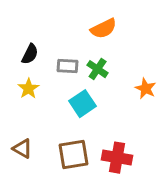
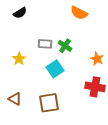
orange semicircle: (104, 29) -> (79, 13), moved, turned 54
black semicircle: (30, 54) -> (20, 13), moved, turned 32
red cross: (117, 158) -> (95, 87), moved

